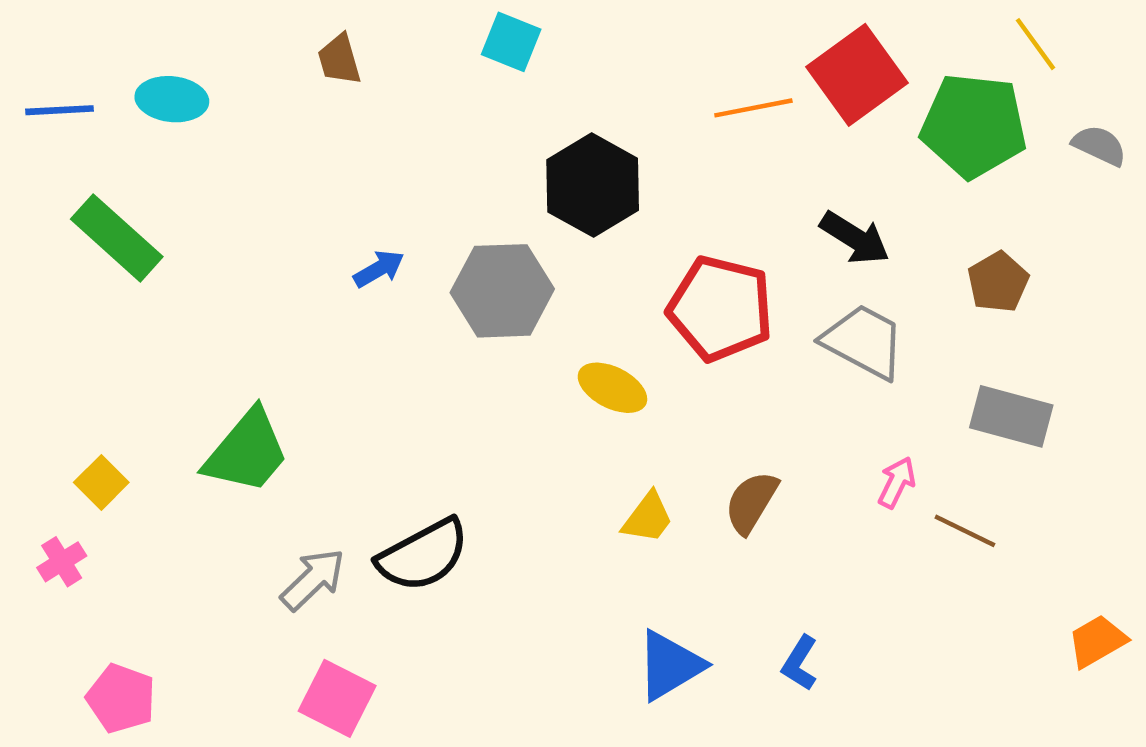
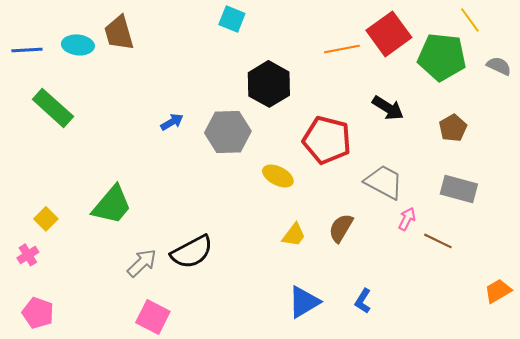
brown trapezoid: (339, 59) -> (119, 33), moved, size x1.5
gray trapezoid: (864, 341) -> (384, 182), moved
pink pentagon: (121, 698) -> (38, 313), moved

